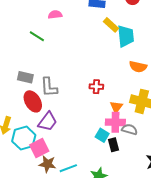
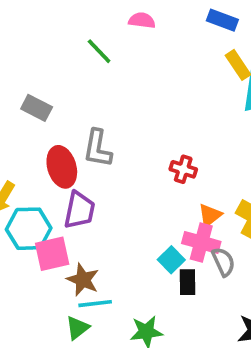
gray rectangle: (25, 77) -> (37, 108), moved
purple trapezoid: (48, 122) -> (79, 210), turned -40
gray semicircle: (130, 129) -> (223, 262), turned 35
brown star: (48, 164) -> (83, 280), moved

